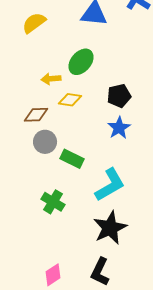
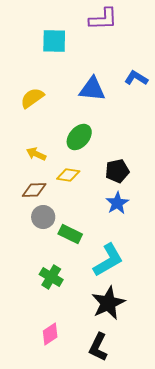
yellow arrow: (51, 79) -> (36, 154), moved, turned 30
pink diamond: (53, 275) -> (50, 334), moved

